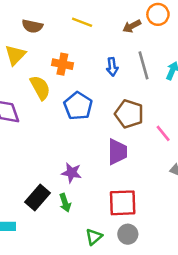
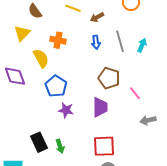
brown semicircle: (32, 26) -> (35, 11), turned 42
brown arrow: (132, 26) -> (97, 17), moved
blue pentagon: (78, 106) -> (56, 86), moved
purple star: (72, 173) -> (66, 110), moved
black rectangle: (38, 198) -> (39, 142), turned -66

